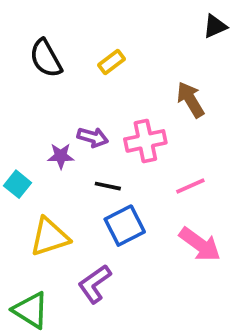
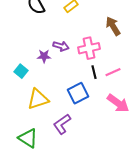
black line: (108, 186) -> (94, 72), moved, turned 64

